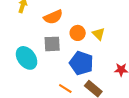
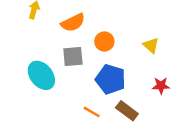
yellow triangle: (99, 34) -> (151, 45), moved

